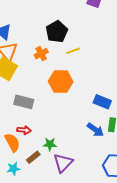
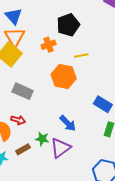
yellow line: (73, 51) -> (81, 56), moved
blue arrow: (95, 130) -> (68, 123), moved
purple triangle: (63, 163) -> (60, 148), moved

